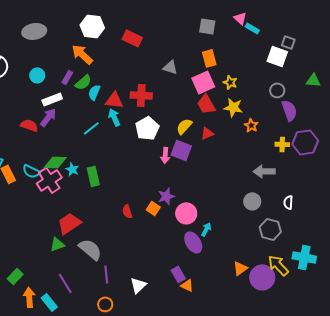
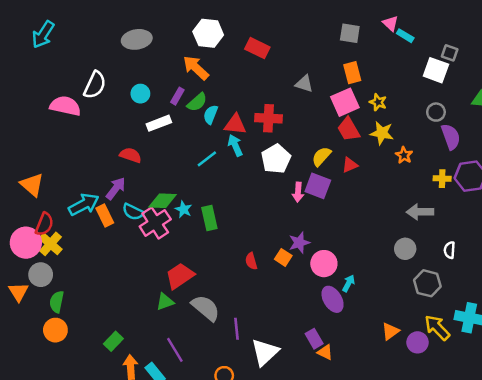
purple arrow: (48, 117) -> (116, 188), moved
purple line: (106, 274) -> (236, 329), moved
purple circle: (262, 277) -> (418, 342), size x0.7
white triangle: (138, 285) -> (265, 352), size x1.4

